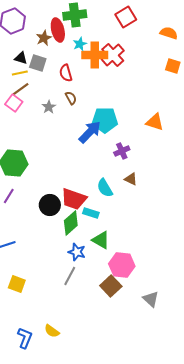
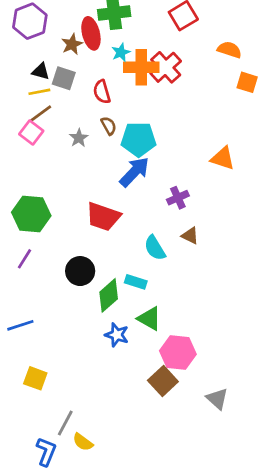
orange semicircle: (169, 33) -> (229, 50), moved
cyan pentagon: (105, 120) -> (139, 139), moved
red trapezoid: (74, 199) -> (103, 217), moved
gray line: (70, 276) -> (65, 423), moved

